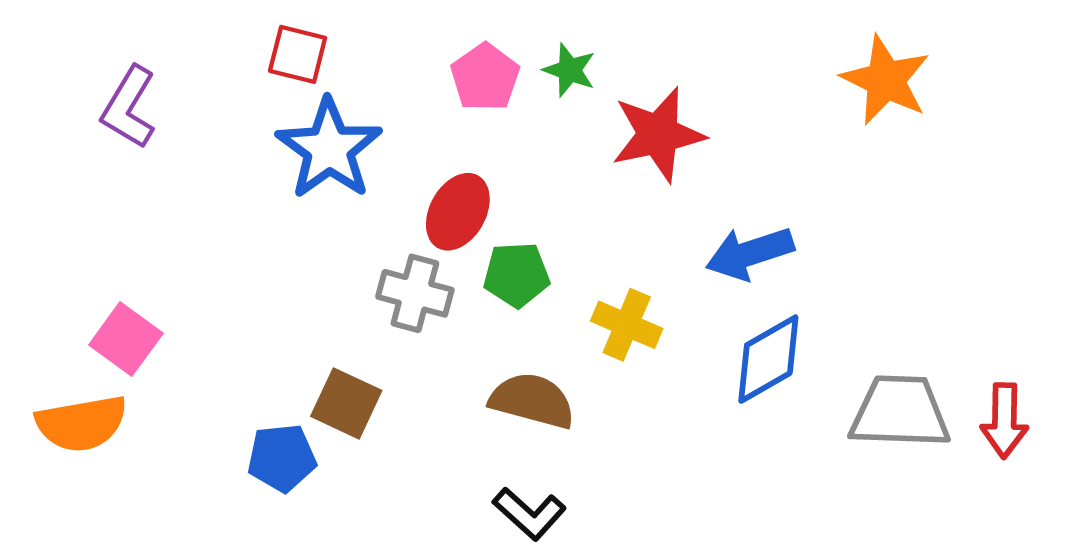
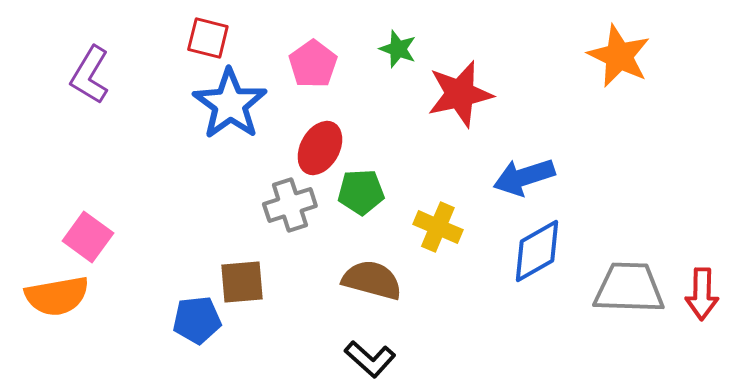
pink pentagon: (485, 77) -> (313, 64), moved
gray cross: (415, 293) -> (290, 205), turned -33
brown square: (346, 403) -> (242, 282), turned -30

